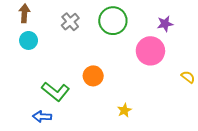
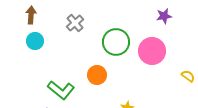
green circle: (113, 21) -> (116, 42), moved
purple star: (165, 24) -> (164, 16), moved

